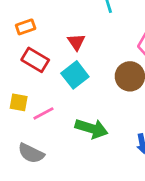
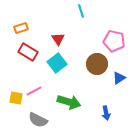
yellow square: (19, 102) -> (16, 98), moved
gray semicircle: (31, 153) -> (38, 120), moved

